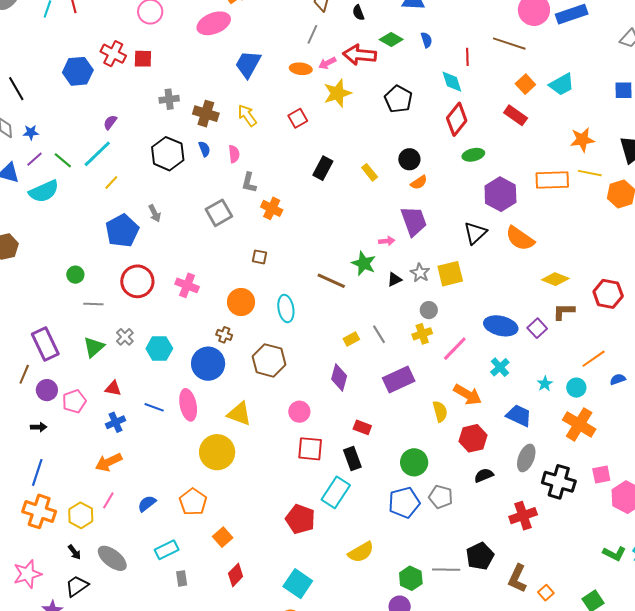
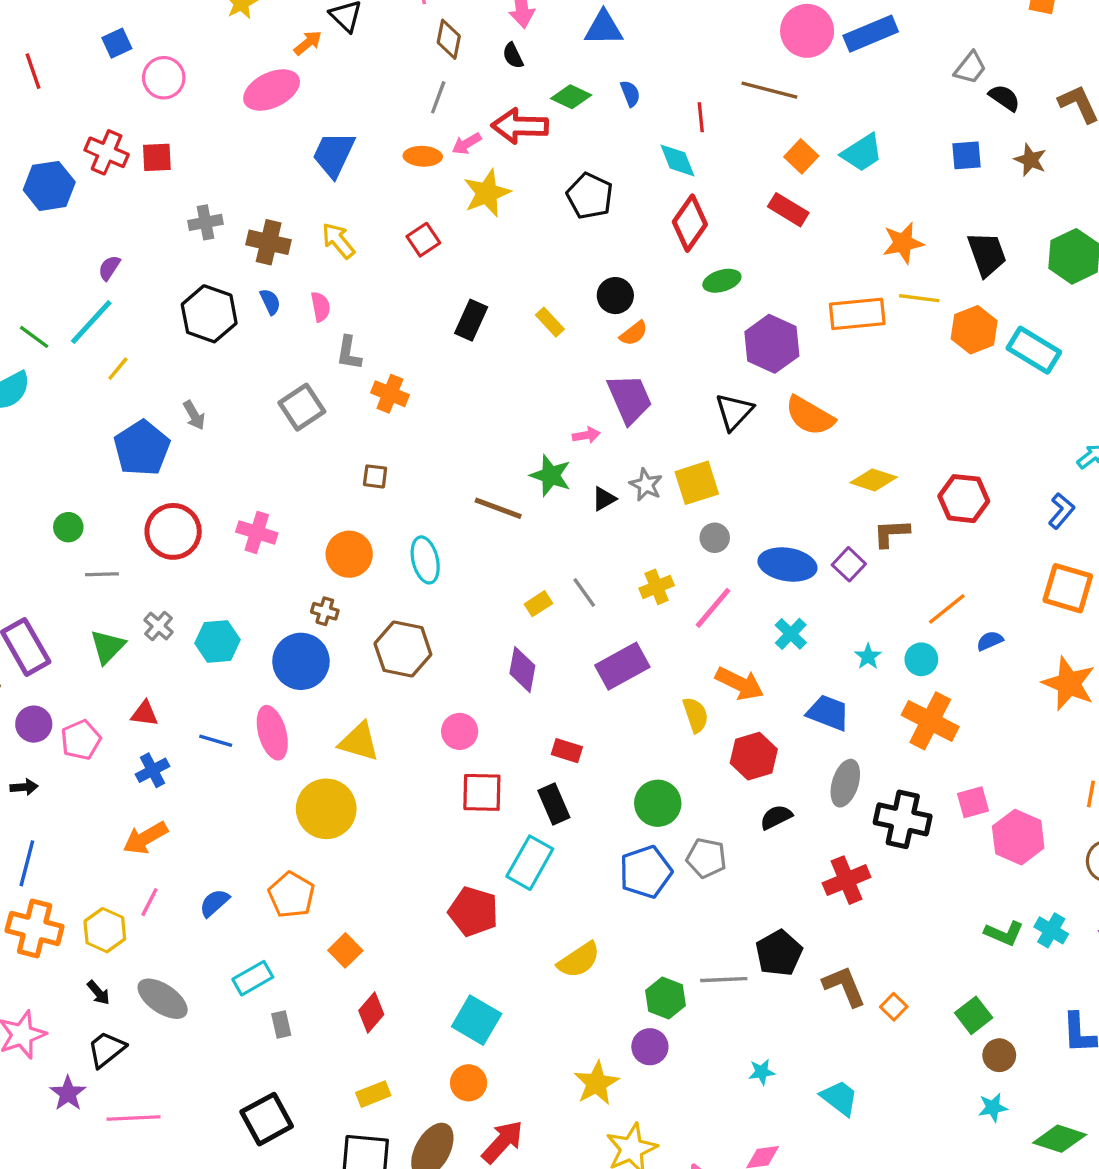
gray circle: (429, 310) -> (715, 538), moved
brown L-shape: (517, 578) -> (844, 986), turned 136

